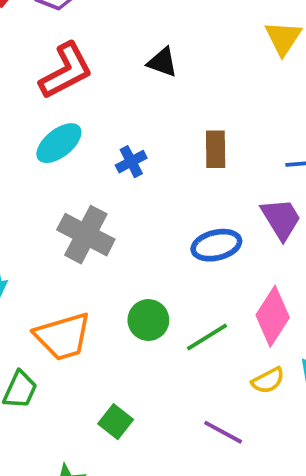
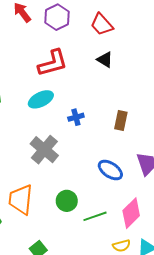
black triangle: (162, 62) -> (105, 60), moved
blue ellipse: (216, 245) -> (110, 170), turned 35
orange trapezoid: (63, 336) -> (21, 200), turned 100

